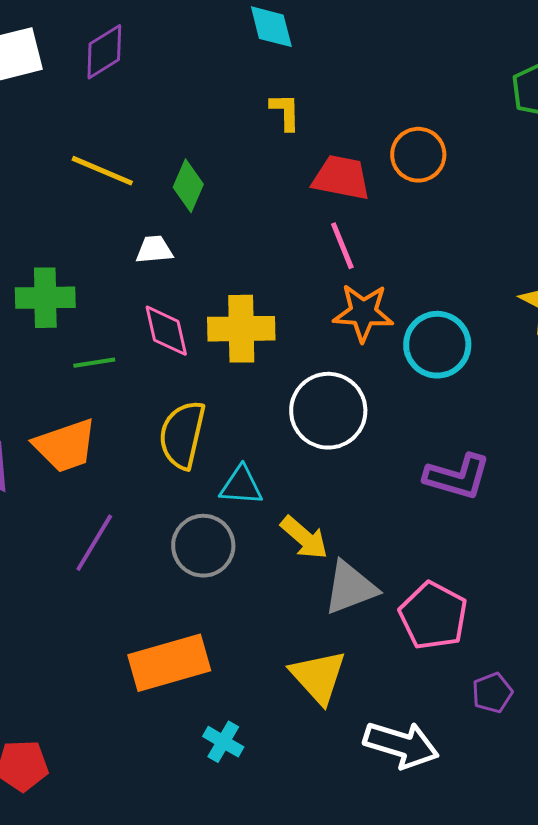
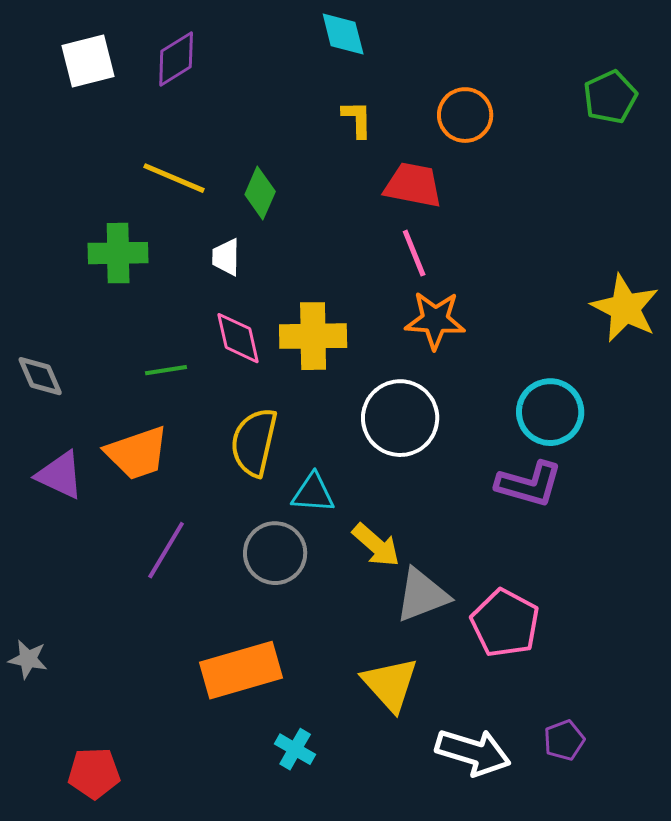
orange circle: (418, 155) -> (465, 115), moved
white trapezoid: (154, 250) -> (226, 257), turned -84
green cross: (45, 298) -> (118, 253), moved
cyan circle: (437, 345) -> (550, 412), moved
purple pentagon: (492, 693) -> (564, 740), moved

